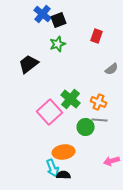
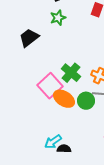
orange ellipse: (64, 152) -> (64, 99), moved, turned 40
cyan arrow: (53, 168) -> (53, 142), turned 78

